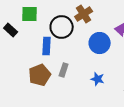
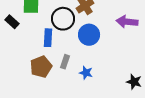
blue circle: (100, 43) -> (89, 35), moved
blue star: (98, 79) -> (86, 73), moved

